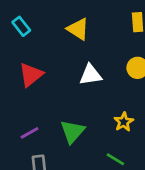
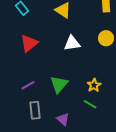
yellow star: (124, 122) -> (94, 85), moved

